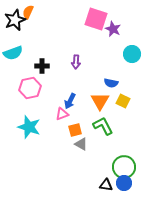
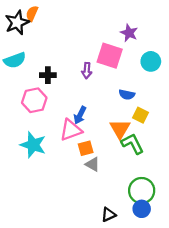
pink square: (96, 19) -> (110, 56), moved
orange triangle: (100, 101) -> (120, 129), moved
pink triangle: (62, 114) -> (71, 130), size x1.5
green L-shape: (103, 126) -> (132, 144), moved
black triangle: (106, 185) -> (108, 215), moved, turned -32

